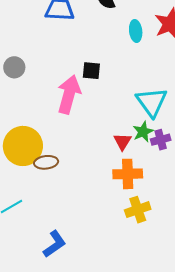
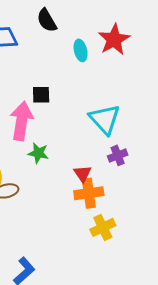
green star: (143, 132) -> (38, 153), moved, turned -30
red triangle: (122, 142) -> (83, 174), moved

